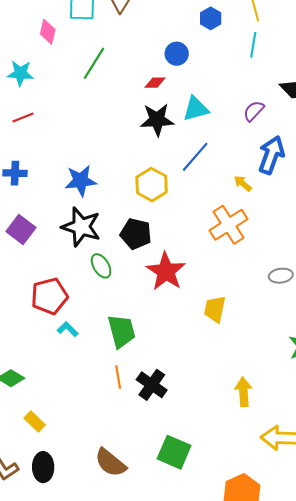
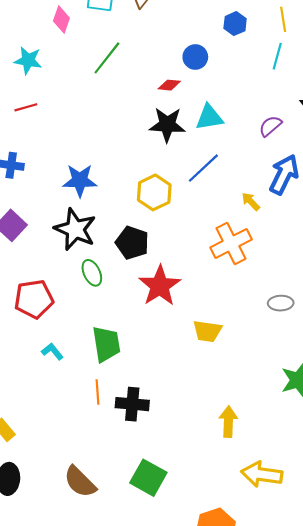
yellow trapezoid: (215, 309) -> (207, 331), turned -100
cyan L-shape: (68, 329) -> (52, 351), moved
black cross: (152, 385) -> (132, 404), turned -36

